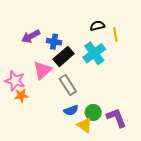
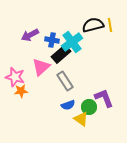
black semicircle: (97, 26) -> (93, 25), size x1.5
yellow line: (115, 34) -> (110, 25), moved
cyan cross: (94, 53) -> (72, 42), moved
purple L-shape: (116, 118) -> (104, 98), moved

